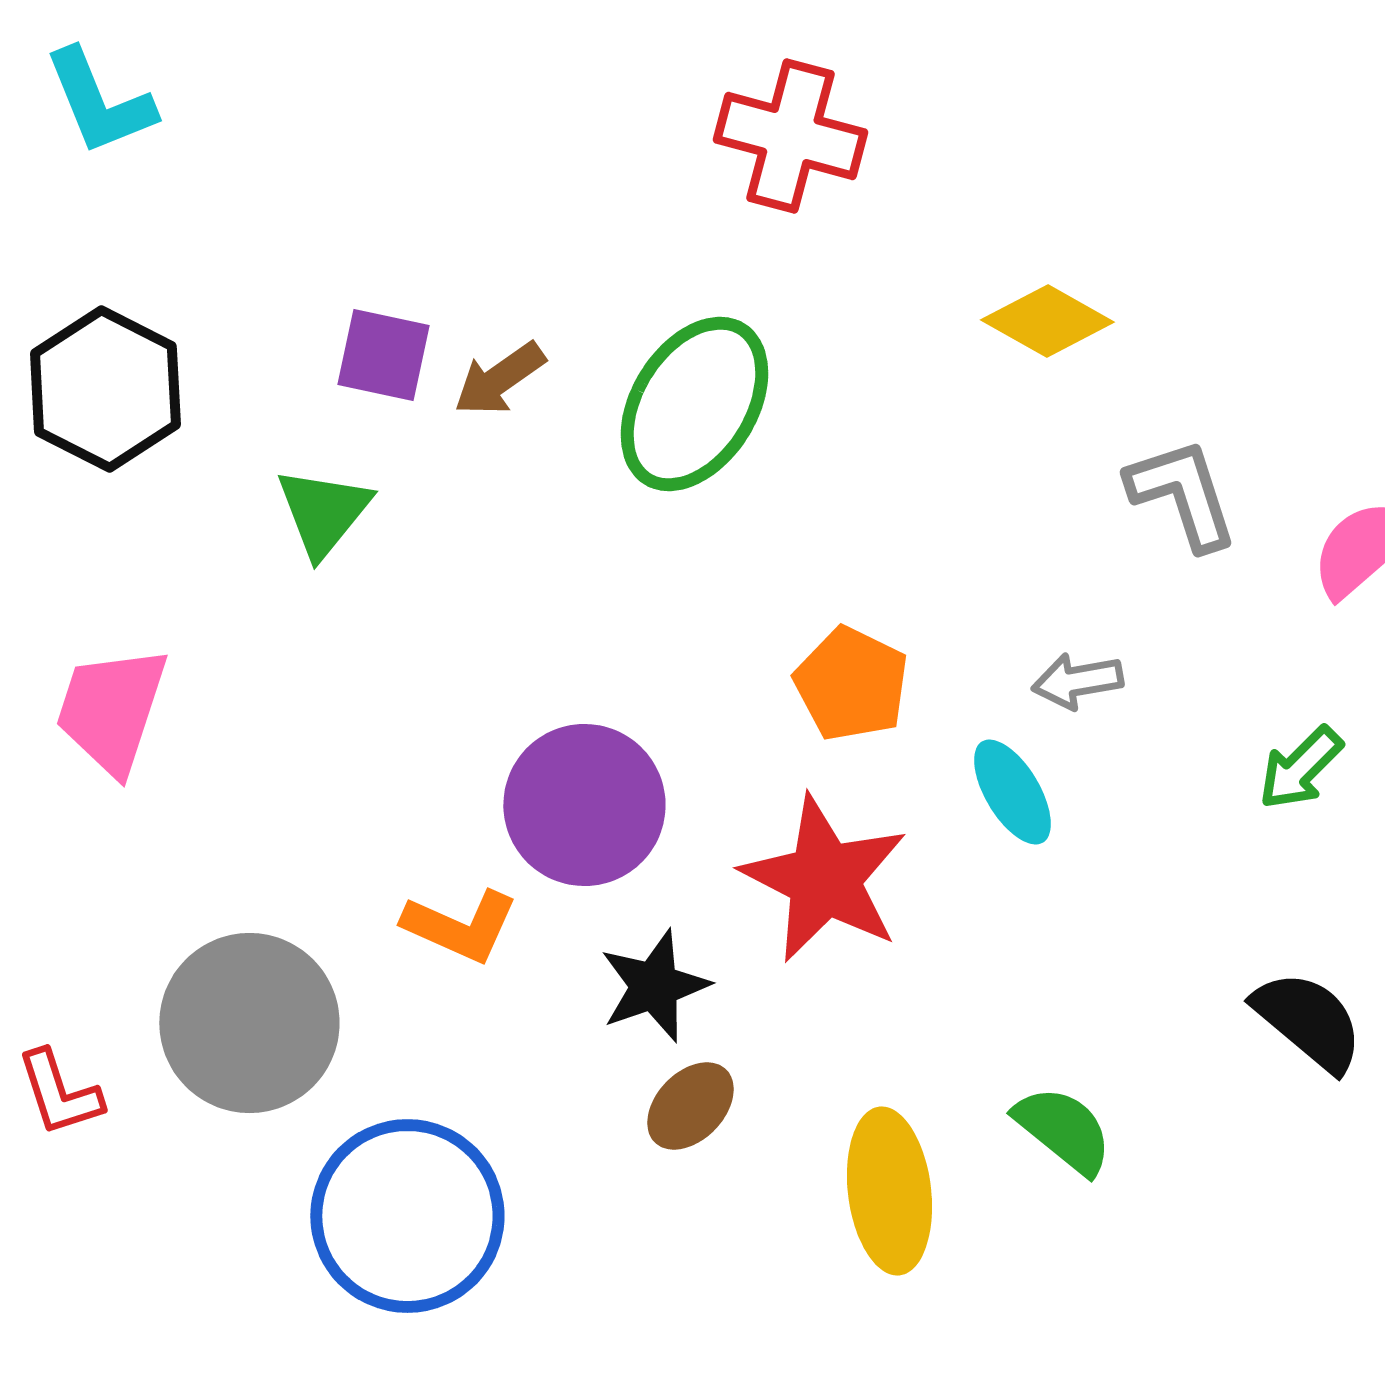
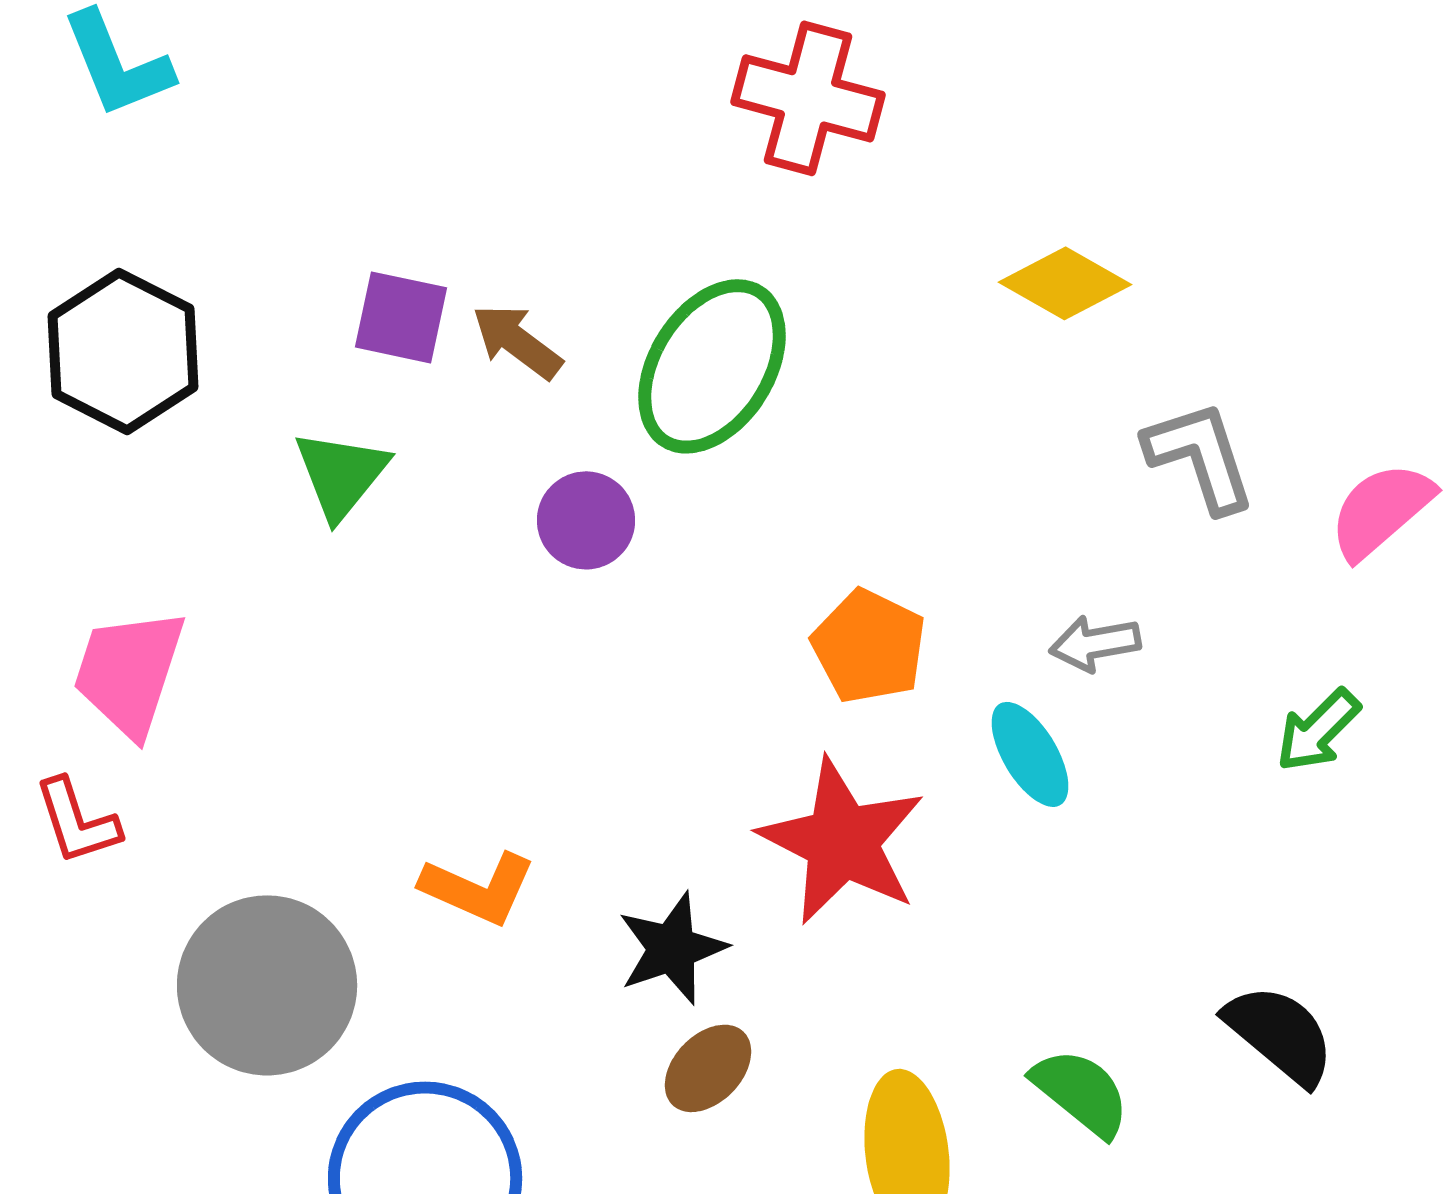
brown arrow: (499, 379) -> (517, 341), turned 72
purple circle: (584, 805) -> (586, 520), moved, size x0.6
black semicircle: (1308, 1021) -> (1280, 1034), moved
red L-shape: (59, 1093) -> (77, 821), moved

